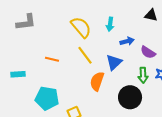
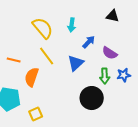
blue arrow: (127, 41) -> (89, 42), turned -32
orange semicircle: (97, 81) -> (32, 77), moved

